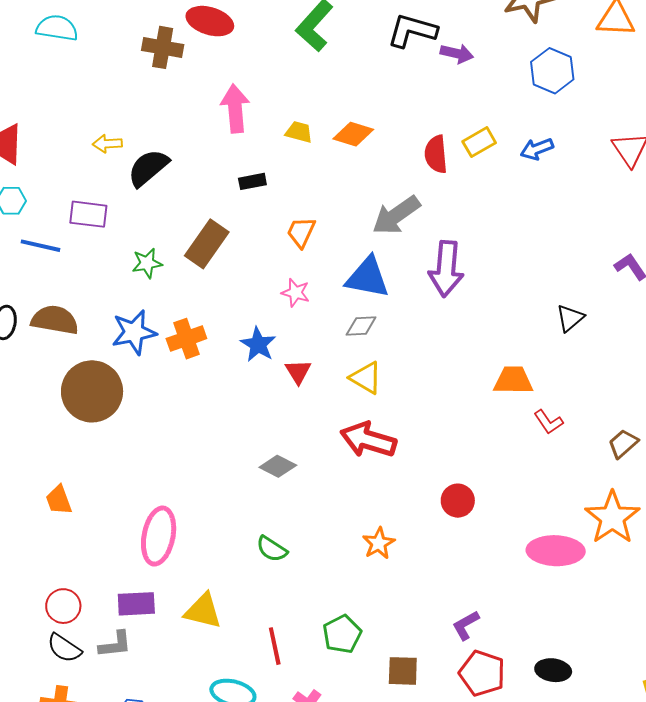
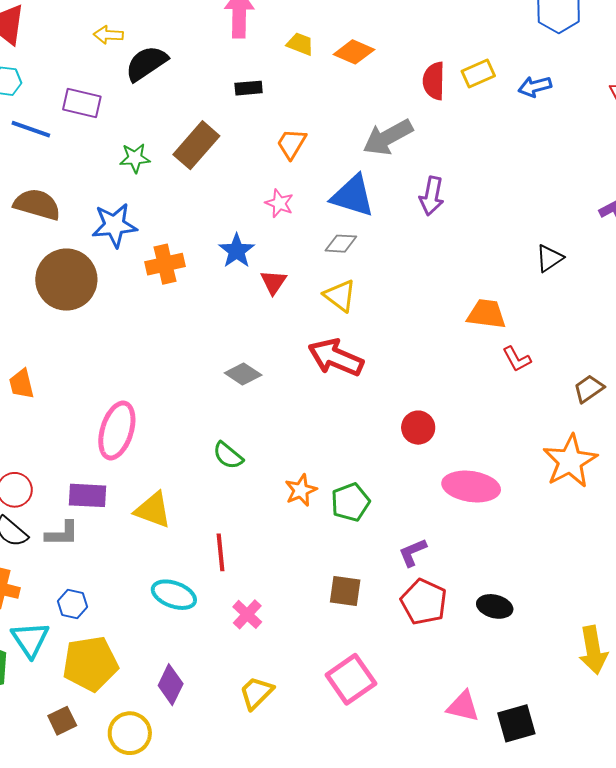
purple arrow: (446, 269) -> (432, 196), size x0.7
orange cross: (186, 339) -> (165, 264), moved
orange star: (379, 543) -> (301, 490), moved
pink ellipse: (556, 551) -> (471, 487), moved
green pentagon: (342, 634) -> (350, 502), moved

